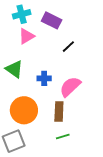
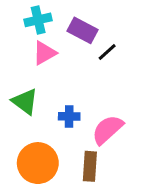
black line: (68, 47) -> (107, 52), moved

